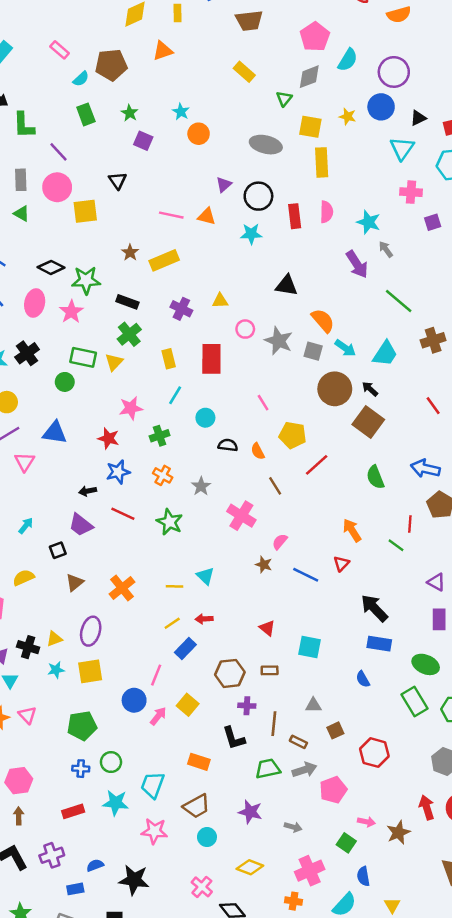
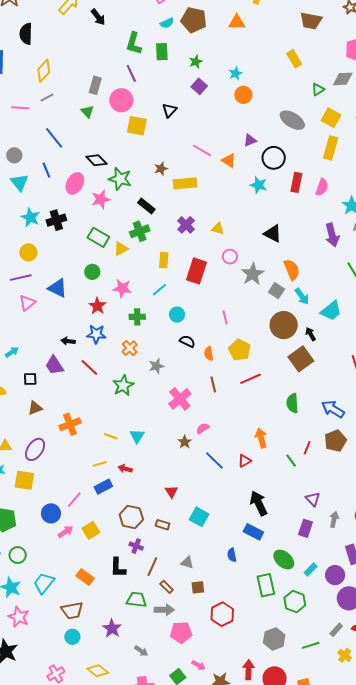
green L-shape: (24, 125) -> (134, 43), moved
green circle: (65, 382) -> (92, 272), moved
pink star: (154, 831) -> (19, 617), moved

